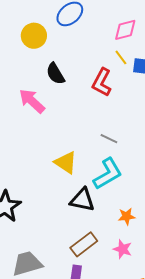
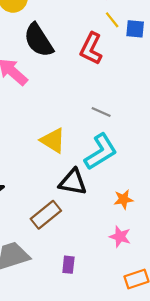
black semicircle: (55, 74) -> (39, 40), size x1.4
brown rectangle: (84, 244) -> (46, 215), moved

